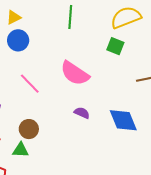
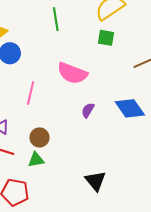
pink line: (30, 84) -> (31, 93), turned 70
purple semicircle: (82, 113) -> (88, 110), turned -70

